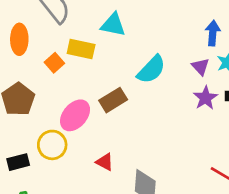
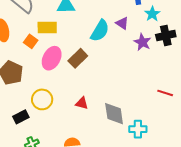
purple triangle: (201, 67) -> (122, 23), moved
pink ellipse: (75, 115) -> (52, 58), moved

